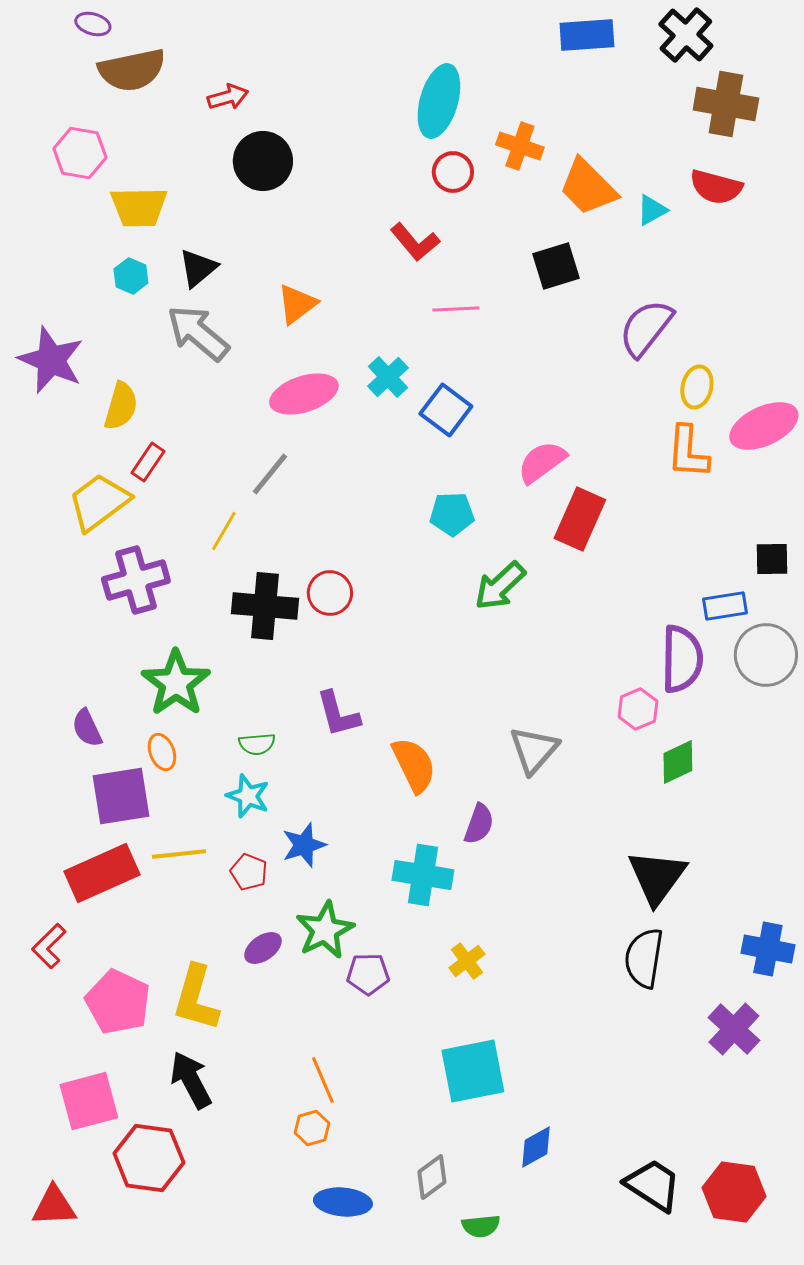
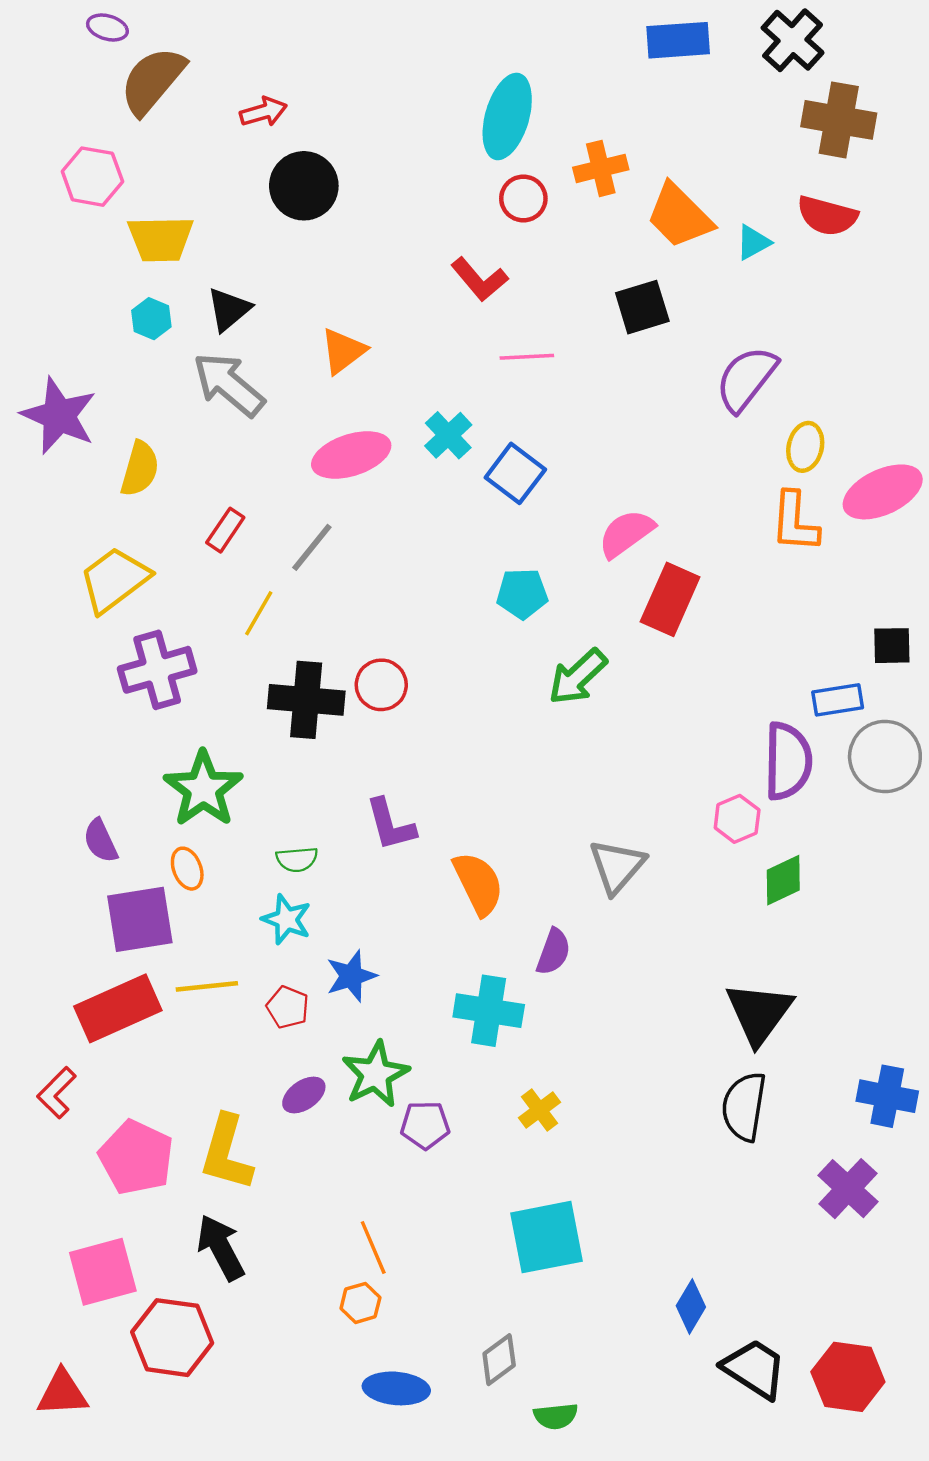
brown semicircle: (132, 70) -> (152, 81), turned 142
orange cross: (520, 146) -> (601, 168), turned -33
red rectangle: (148, 462) -> (225, 530), moved
blue diamond: (536, 1147) -> (691, 1306), moved, turned -30

